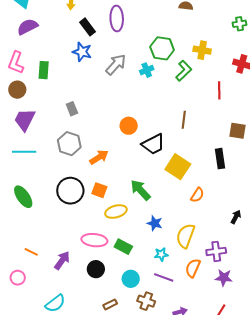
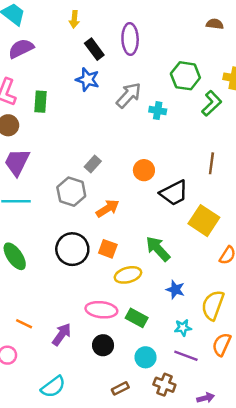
cyan cross: (147, 70) -> (158, 111), moved, turned 32
gray rectangle: (72, 109) -> (93, 164), moved, turned 64

